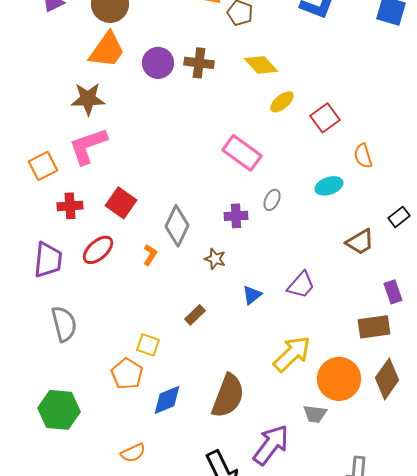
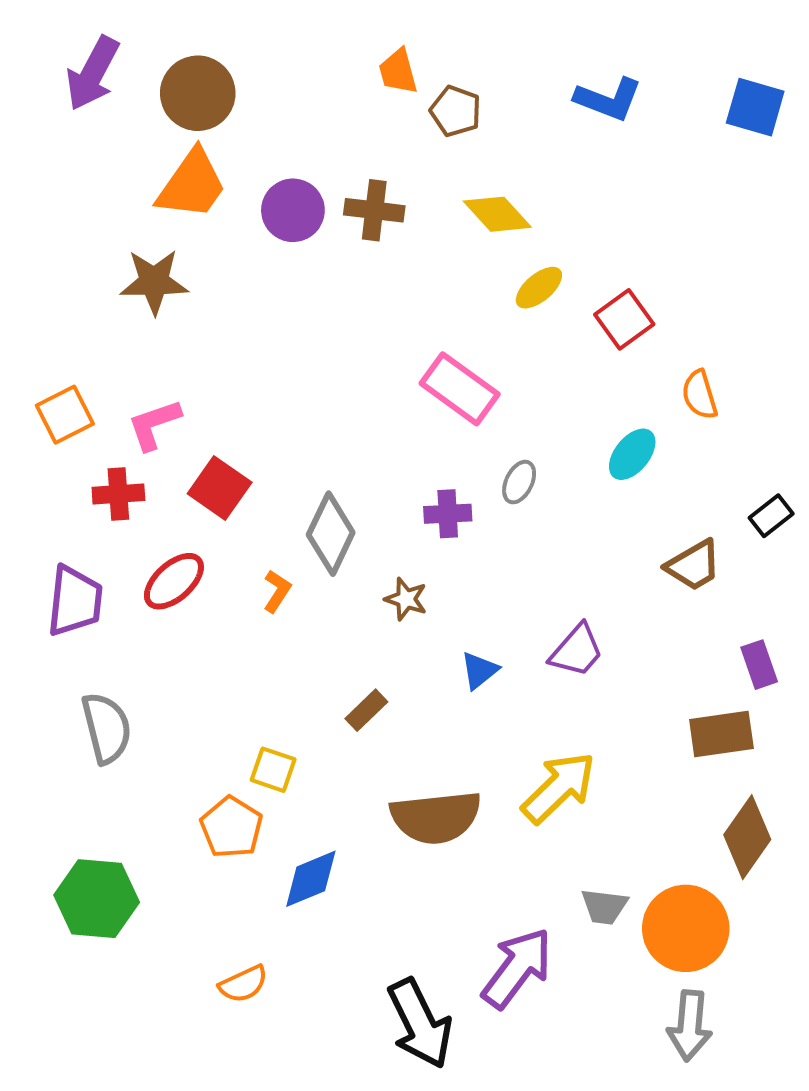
pink L-shape: (88, 146) -> (154, 425), moved, size x0.7
cyan ellipse: (329, 186) -> (632, 454), turned -32
orange circle: (339, 379) -> (686, 928), moved
brown semicircle: (228, 396) -> (436, 817), moved, turned 63

